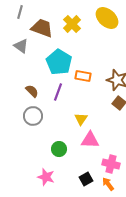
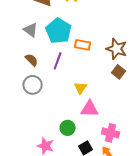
gray triangle: (21, 46) -> (31, 30), moved
green circle: (59, 149) -> (68, 128), moved

